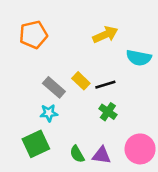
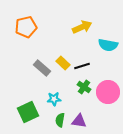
cyan star: (49, 113) -> (54, 99), moved
pink circle: (140, 149) -> (108, 92), moved
green semicircle: (77, 154) -> (60, 120), turned 40

